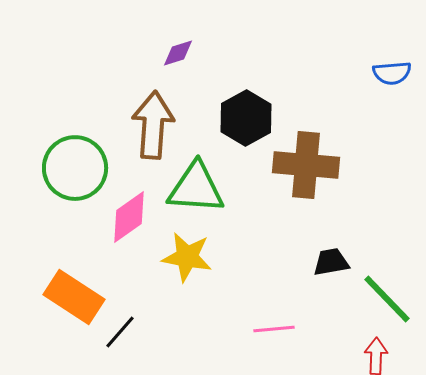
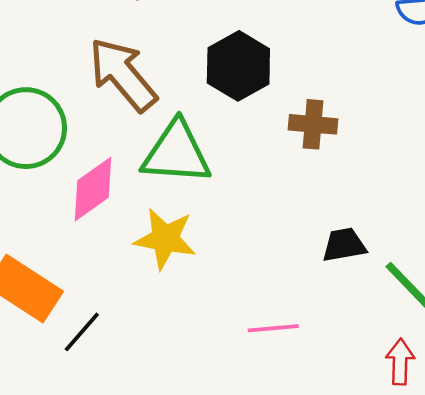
brown arrow: (153, 125) -> (123, 75), turned -44
brown cross: (306, 165) -> (313, 124), size x0.6

